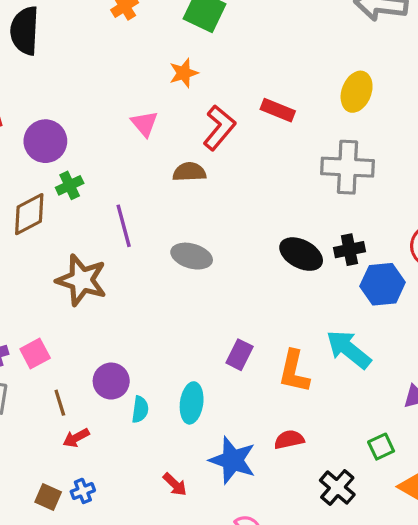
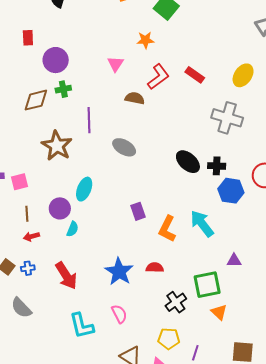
purple rectangle: (240, 355) -> (138, 211), turned -60
cyan ellipse: (192, 403) -> (84, 189), moved
green square: (381, 447) -> (207, 285), size x1.8
red arrow: (175, 484) -> (66, 276), moved, size x1.8

